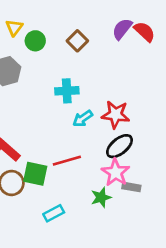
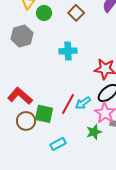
cyan arrow: (83, 118) -> (83, 103), moved
red line: (67, 161) -> (68, 104), turned -45

